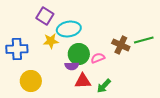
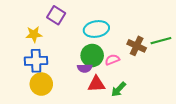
cyan ellipse: (69, 29) -> (96, 29), moved
yellow star: (51, 41) -> (34, 34), moved
blue cross: (17, 49) -> (36, 61), moved

